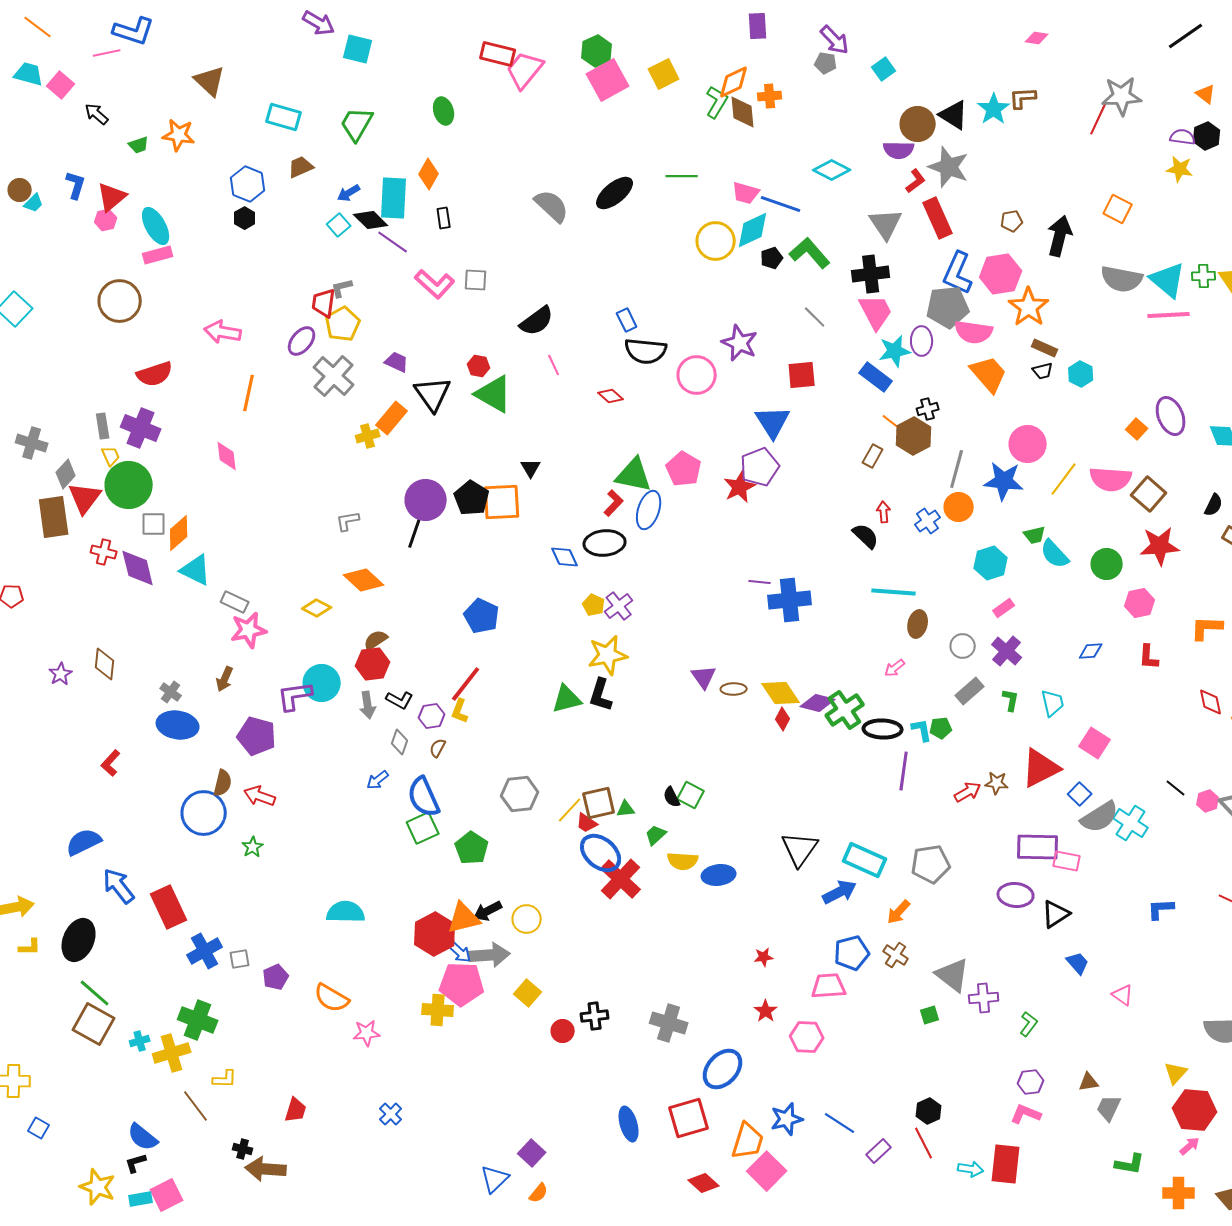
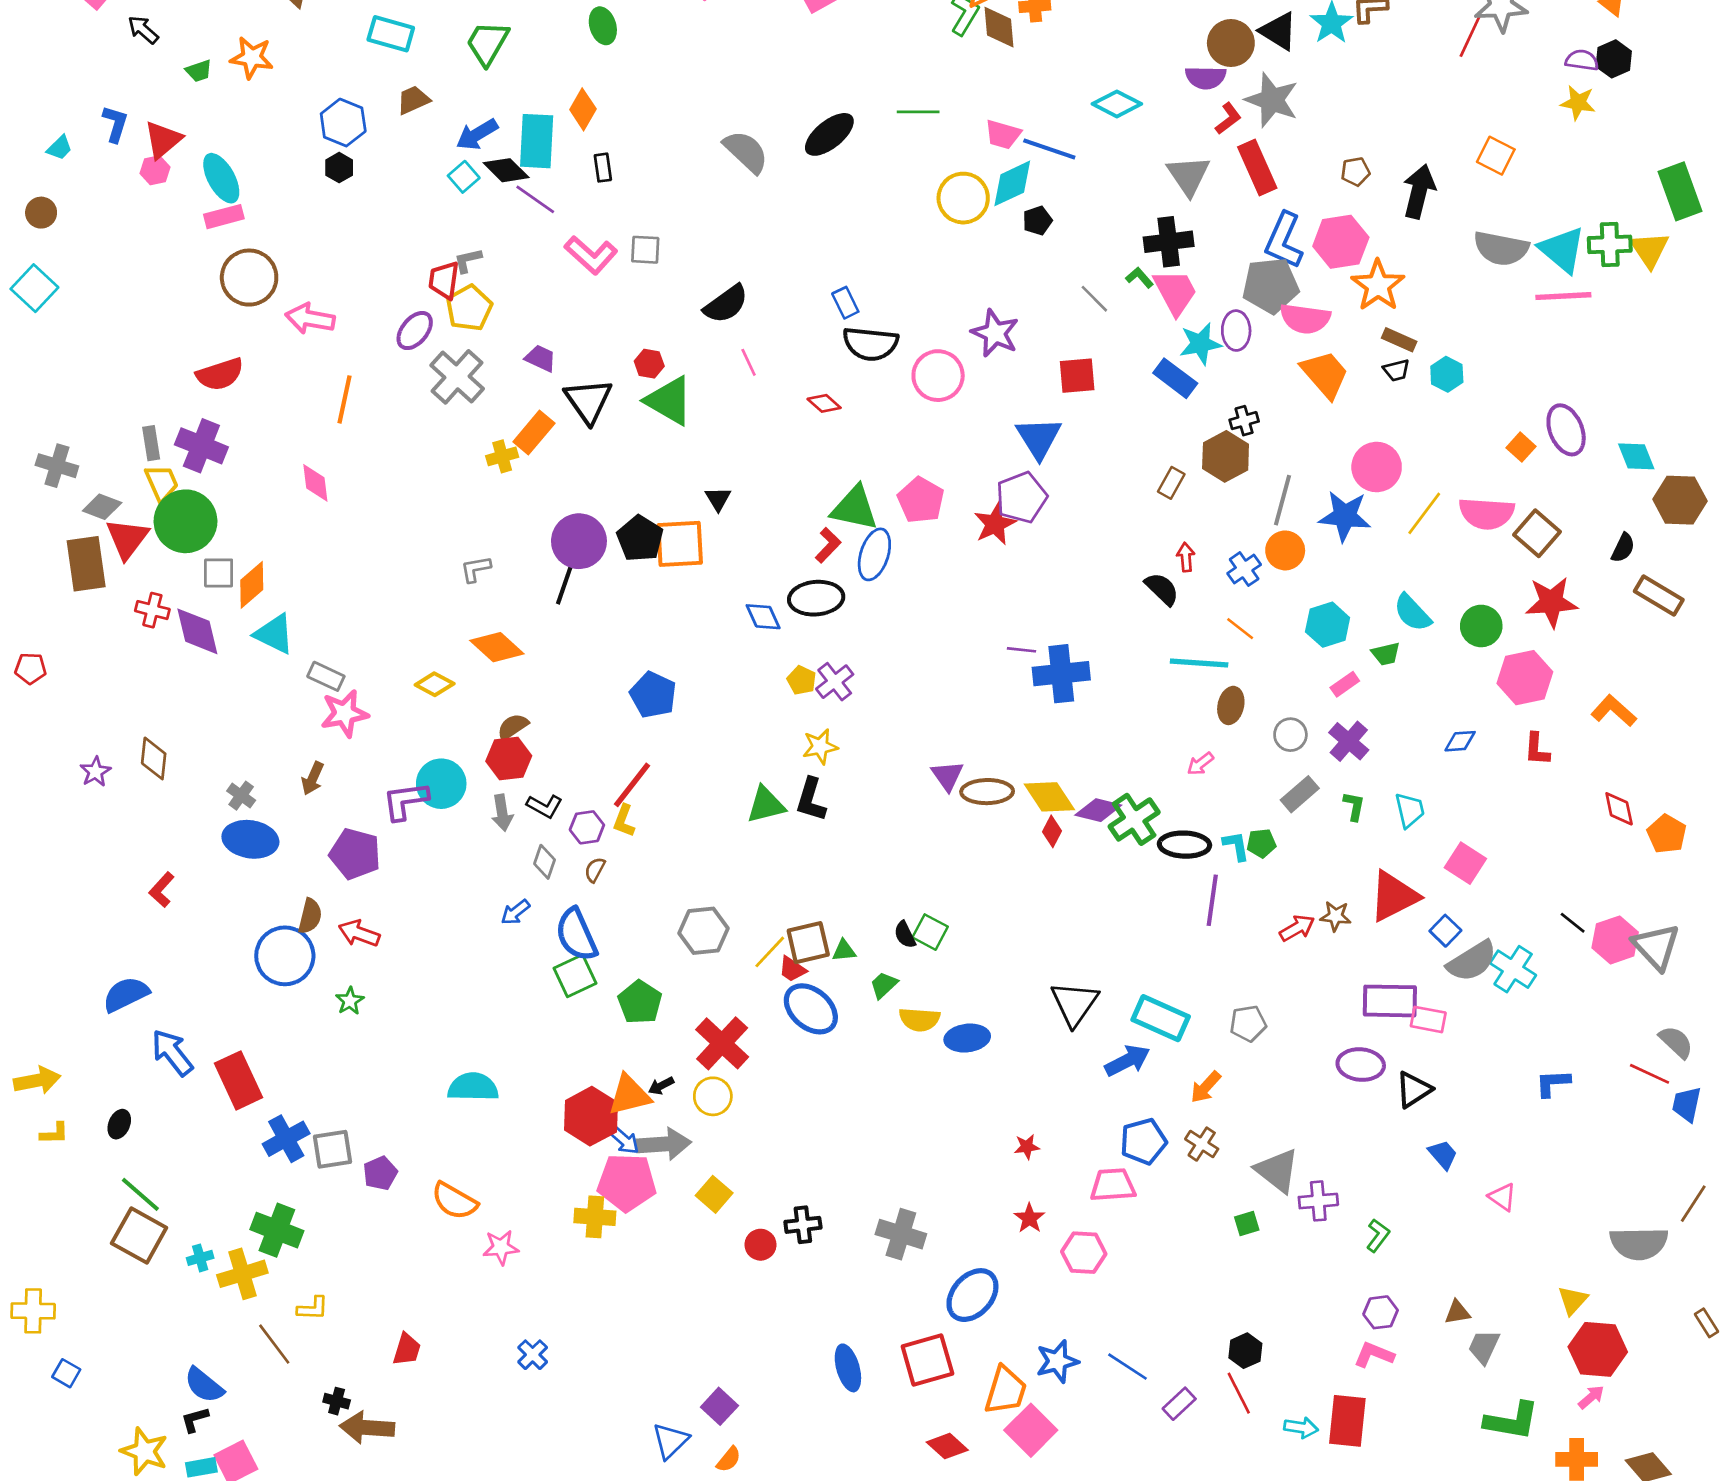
brown circle: (20, 190) -> (41, 213), moved
blue arrow: (349, 193) -> (477, 134), size x1.4
green L-shape: (810, 253) -> (1139, 278), moved, size x0.5
green cross: (1204, 276) -> (1610, 244), size x1.4
brown circle: (120, 301) -> (249, 278), moved
orange line: (893, 423) -> (1240, 629), moved
yellow trapezoid: (111, 456) -> (162, 483), size x1.4
gray diamond: (66, 474) -> (102, 507), turned 68
green trapezoid: (1035, 535) -> (1386, 654), moved
pink hexagon: (1140, 603) -> (1525, 678), size x1.4
orange L-shape: (1207, 628) -> (1614, 711), turned 40
yellow star: (608, 655) -> (820, 747), size x0.7
brown ellipse: (734, 689) -> (987, 792), size x1.5
pink hexagon: (1208, 801) -> (1615, 940), size x1.6
gray pentagon: (931, 864) -> (1248, 1023), size x0.7
red cross: (621, 879) -> (722, 1043), moved
black arrow: (488, 911) -> (661, 1086), size x0.7
black ellipse: (79, 940) -> (119, 1124), size x0.5
gray square: (240, 959) -> (333, 1149), size x1.5
green L-shape: (1130, 1164) -> (1512, 1421), size x1.4

